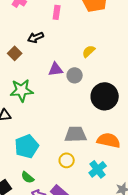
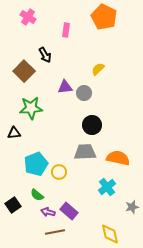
black arrow: (36, 37) -> (45, 55), turned -98
brown square: (15, 53) -> (24, 71), size x1.5
black circle: (105, 96) -> (92, 125), moved, size x0.7
yellow circle: (67, 160) -> (59, 172), moved

